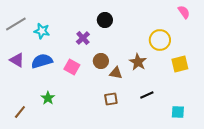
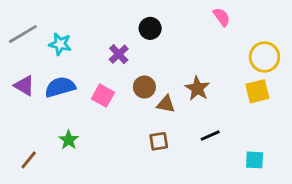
pink semicircle: (184, 12) -> (222, 17), moved
yellow circle: (160, 40) -> (265, 57), moved

